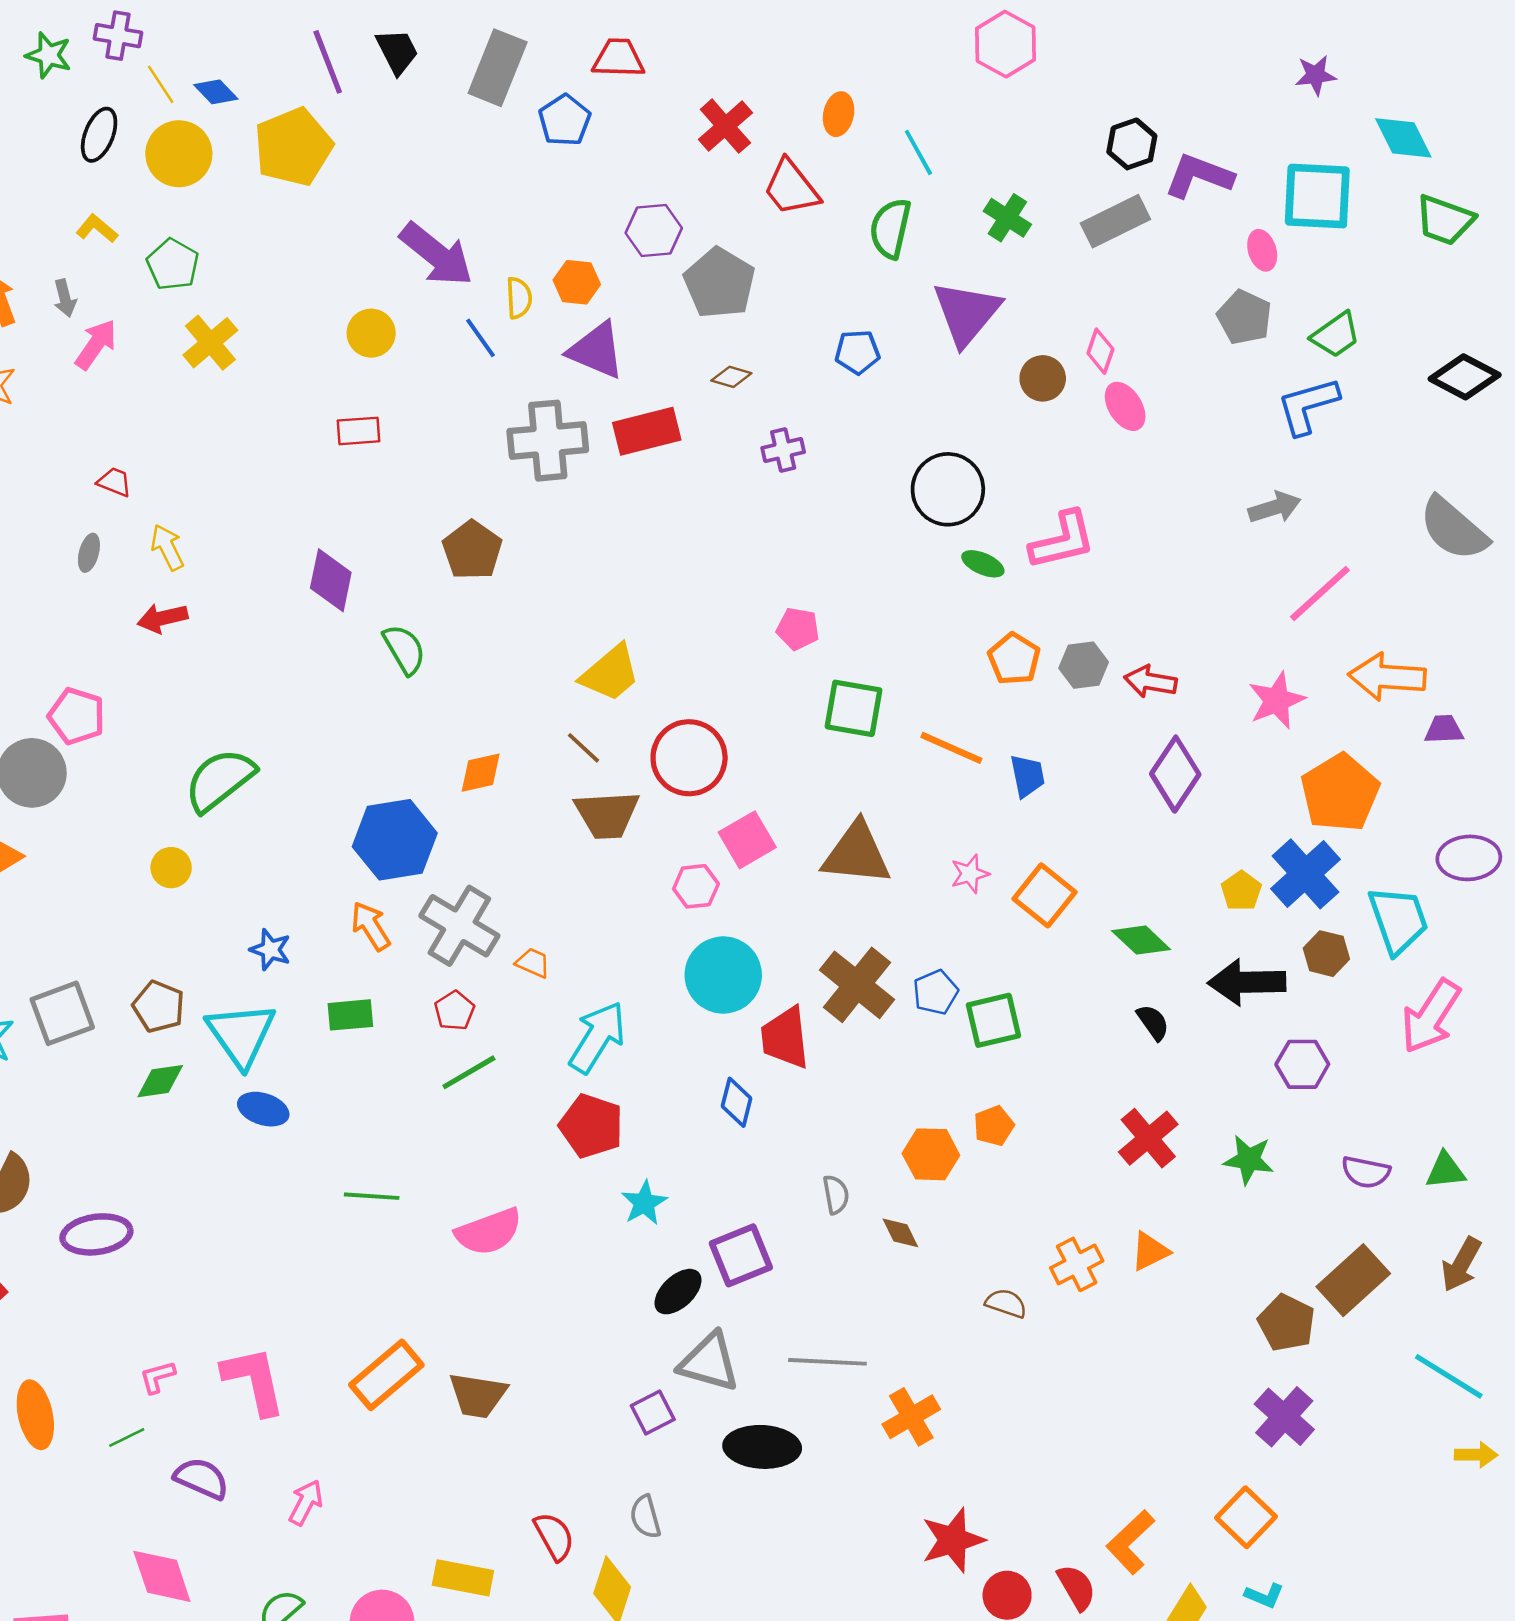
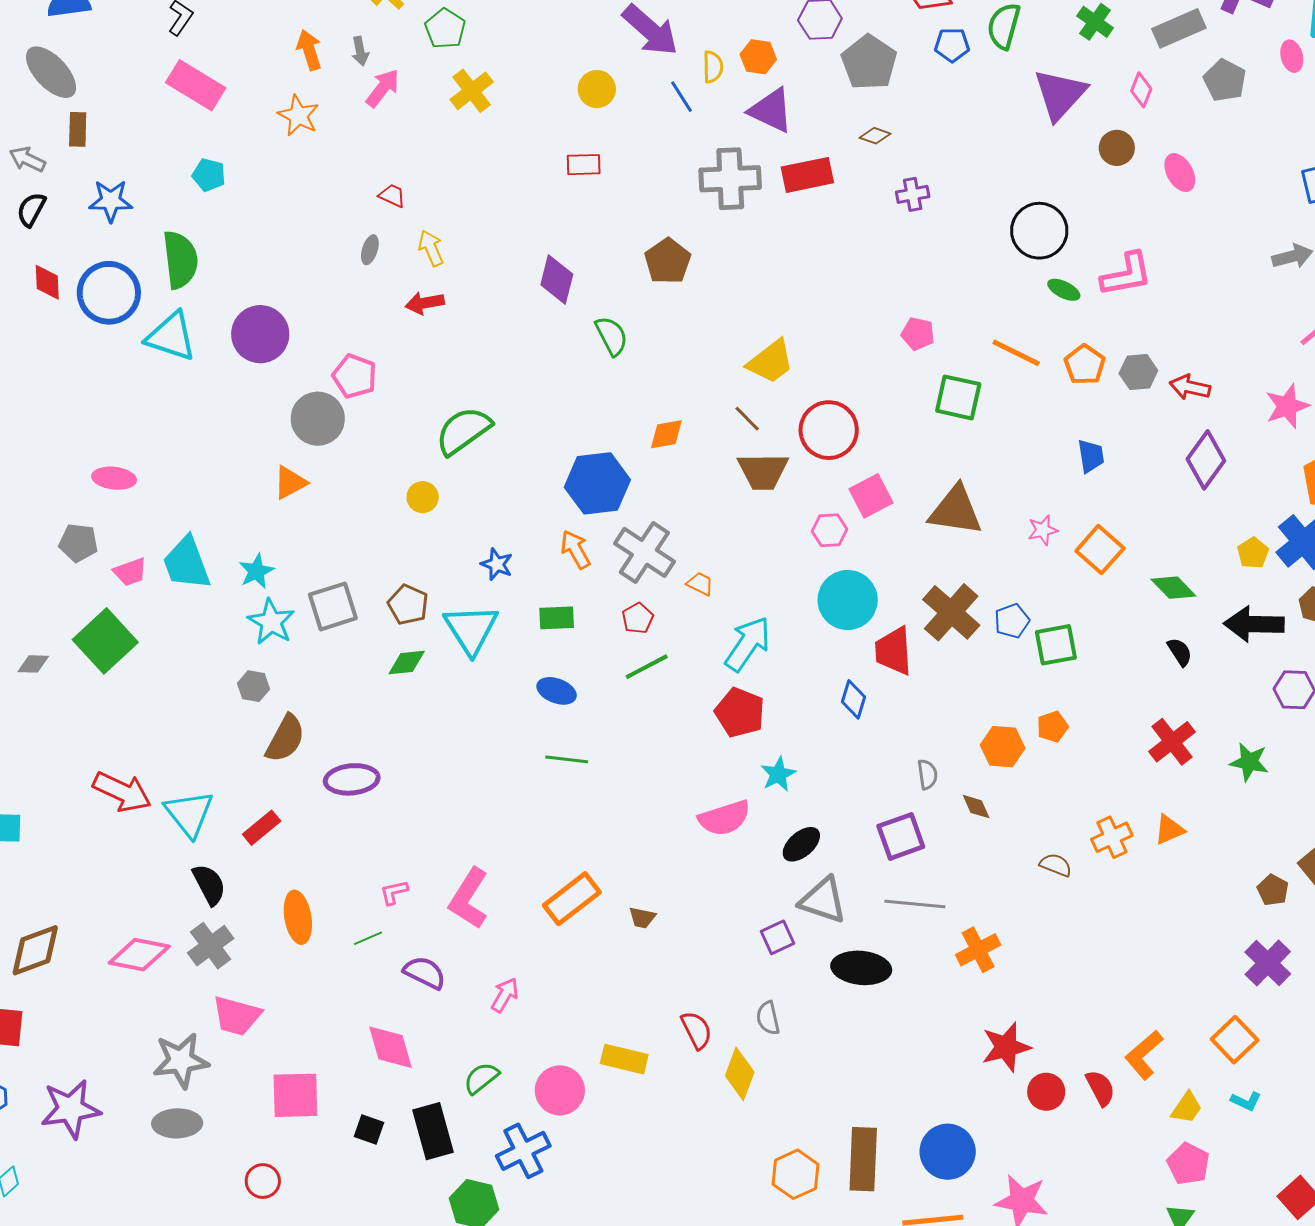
gray pentagon: (1244, 317) -> (1225, 80), moved
pink diamond: (1100, 351) -> (1141, 90), moved
blue pentagon: (857, 352) -> (952, 45), moved
orange line: (951, 748) -> (1016, 353), moved
blue ellipse: (263, 1109) -> (557, 691), moved
pink semicircle: (489, 1232) -> (724, 818), moved
purple square: (741, 1255) -> (901, 836), moved
brown pentagon: (1287, 1323) -> (1273, 890), size x0.7
pink L-shape: (254, 1381) -> (469, 898), turned -138
brown trapezoid: (478, 1395) -> (642, 918), size x0.6

